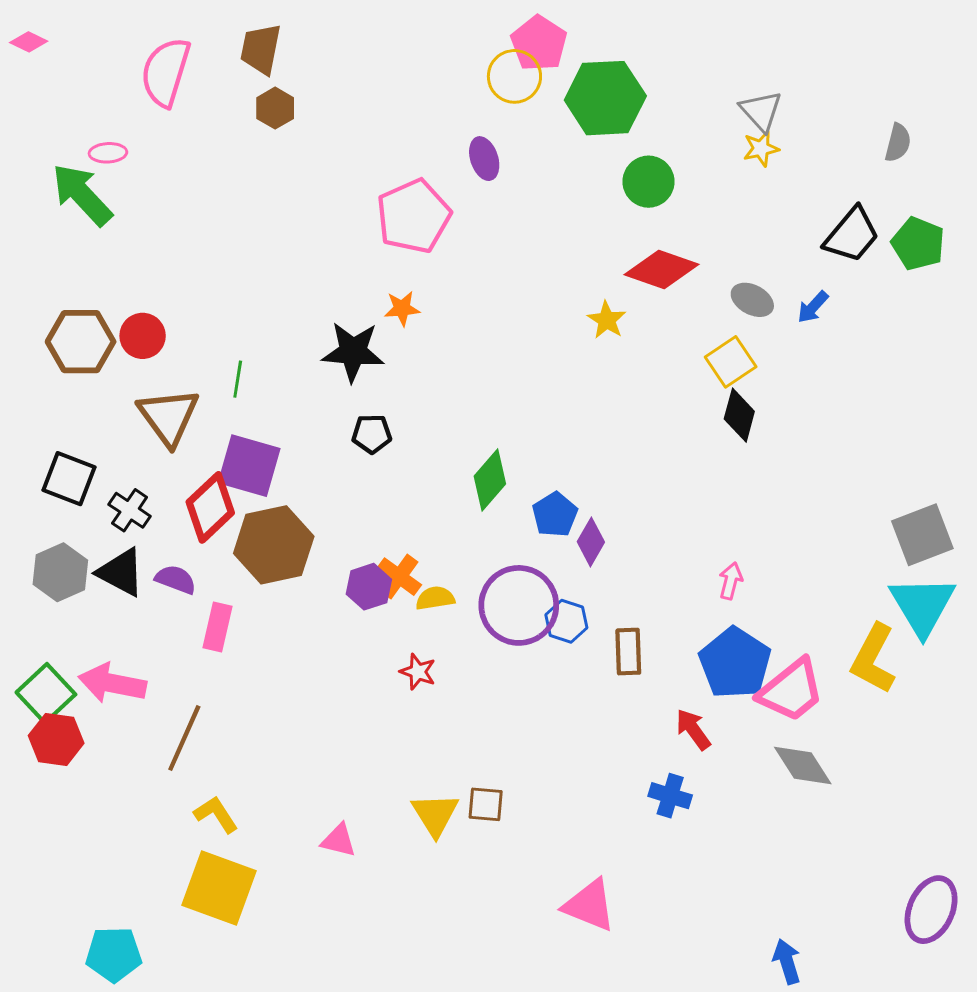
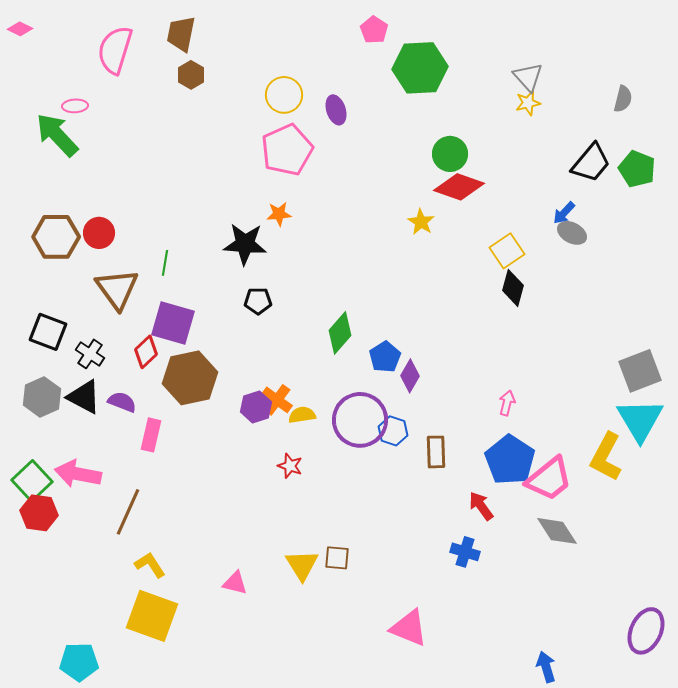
pink pentagon: (539, 43) -> (374, 30), size x0.7
yellow circle: (514, 76) -> (284, 95), moved
green circle: (649, 182) -> (450, 154), moved
gray ellipse: (752, 300) -> (572, 233), moved
red diamond: (210, 507) -> (146, 352), size x0.7

